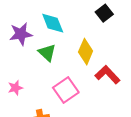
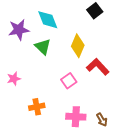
pink square: (66, 90) -> (69, 81), moved, size x0.7

